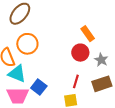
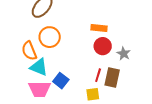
orange rectangle: (88, 34) -> (99, 28), moved, turned -49
brown rectangle: (102, 84) -> (112, 77), moved, turned -60

